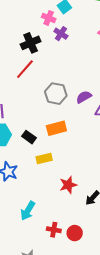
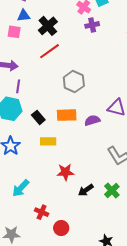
purple cross: (61, 34) -> (92, 25), turned 32
black cross: (31, 43) -> (48, 26), moved, turned -30
purple semicircle: (84, 97) -> (92, 120), moved
red circle: (75, 233) -> (61, 228), moved

